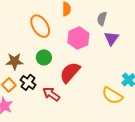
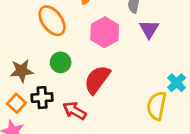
black cross: (28, 82) -> (42, 98), turned -35
yellow semicircle: (112, 96) -> (157, 106), turned 75

